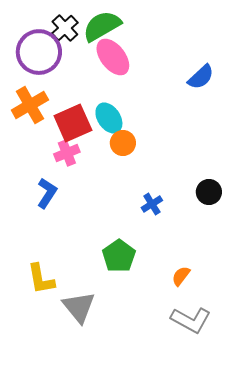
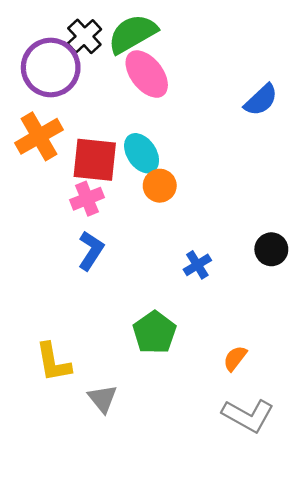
red square: (73, 123) -> (95, 160), turned 30
blue L-shape: (47, 193) -> (91, 251), moved
gray triangle: (79, 307) -> (103, 399), size x0.7

